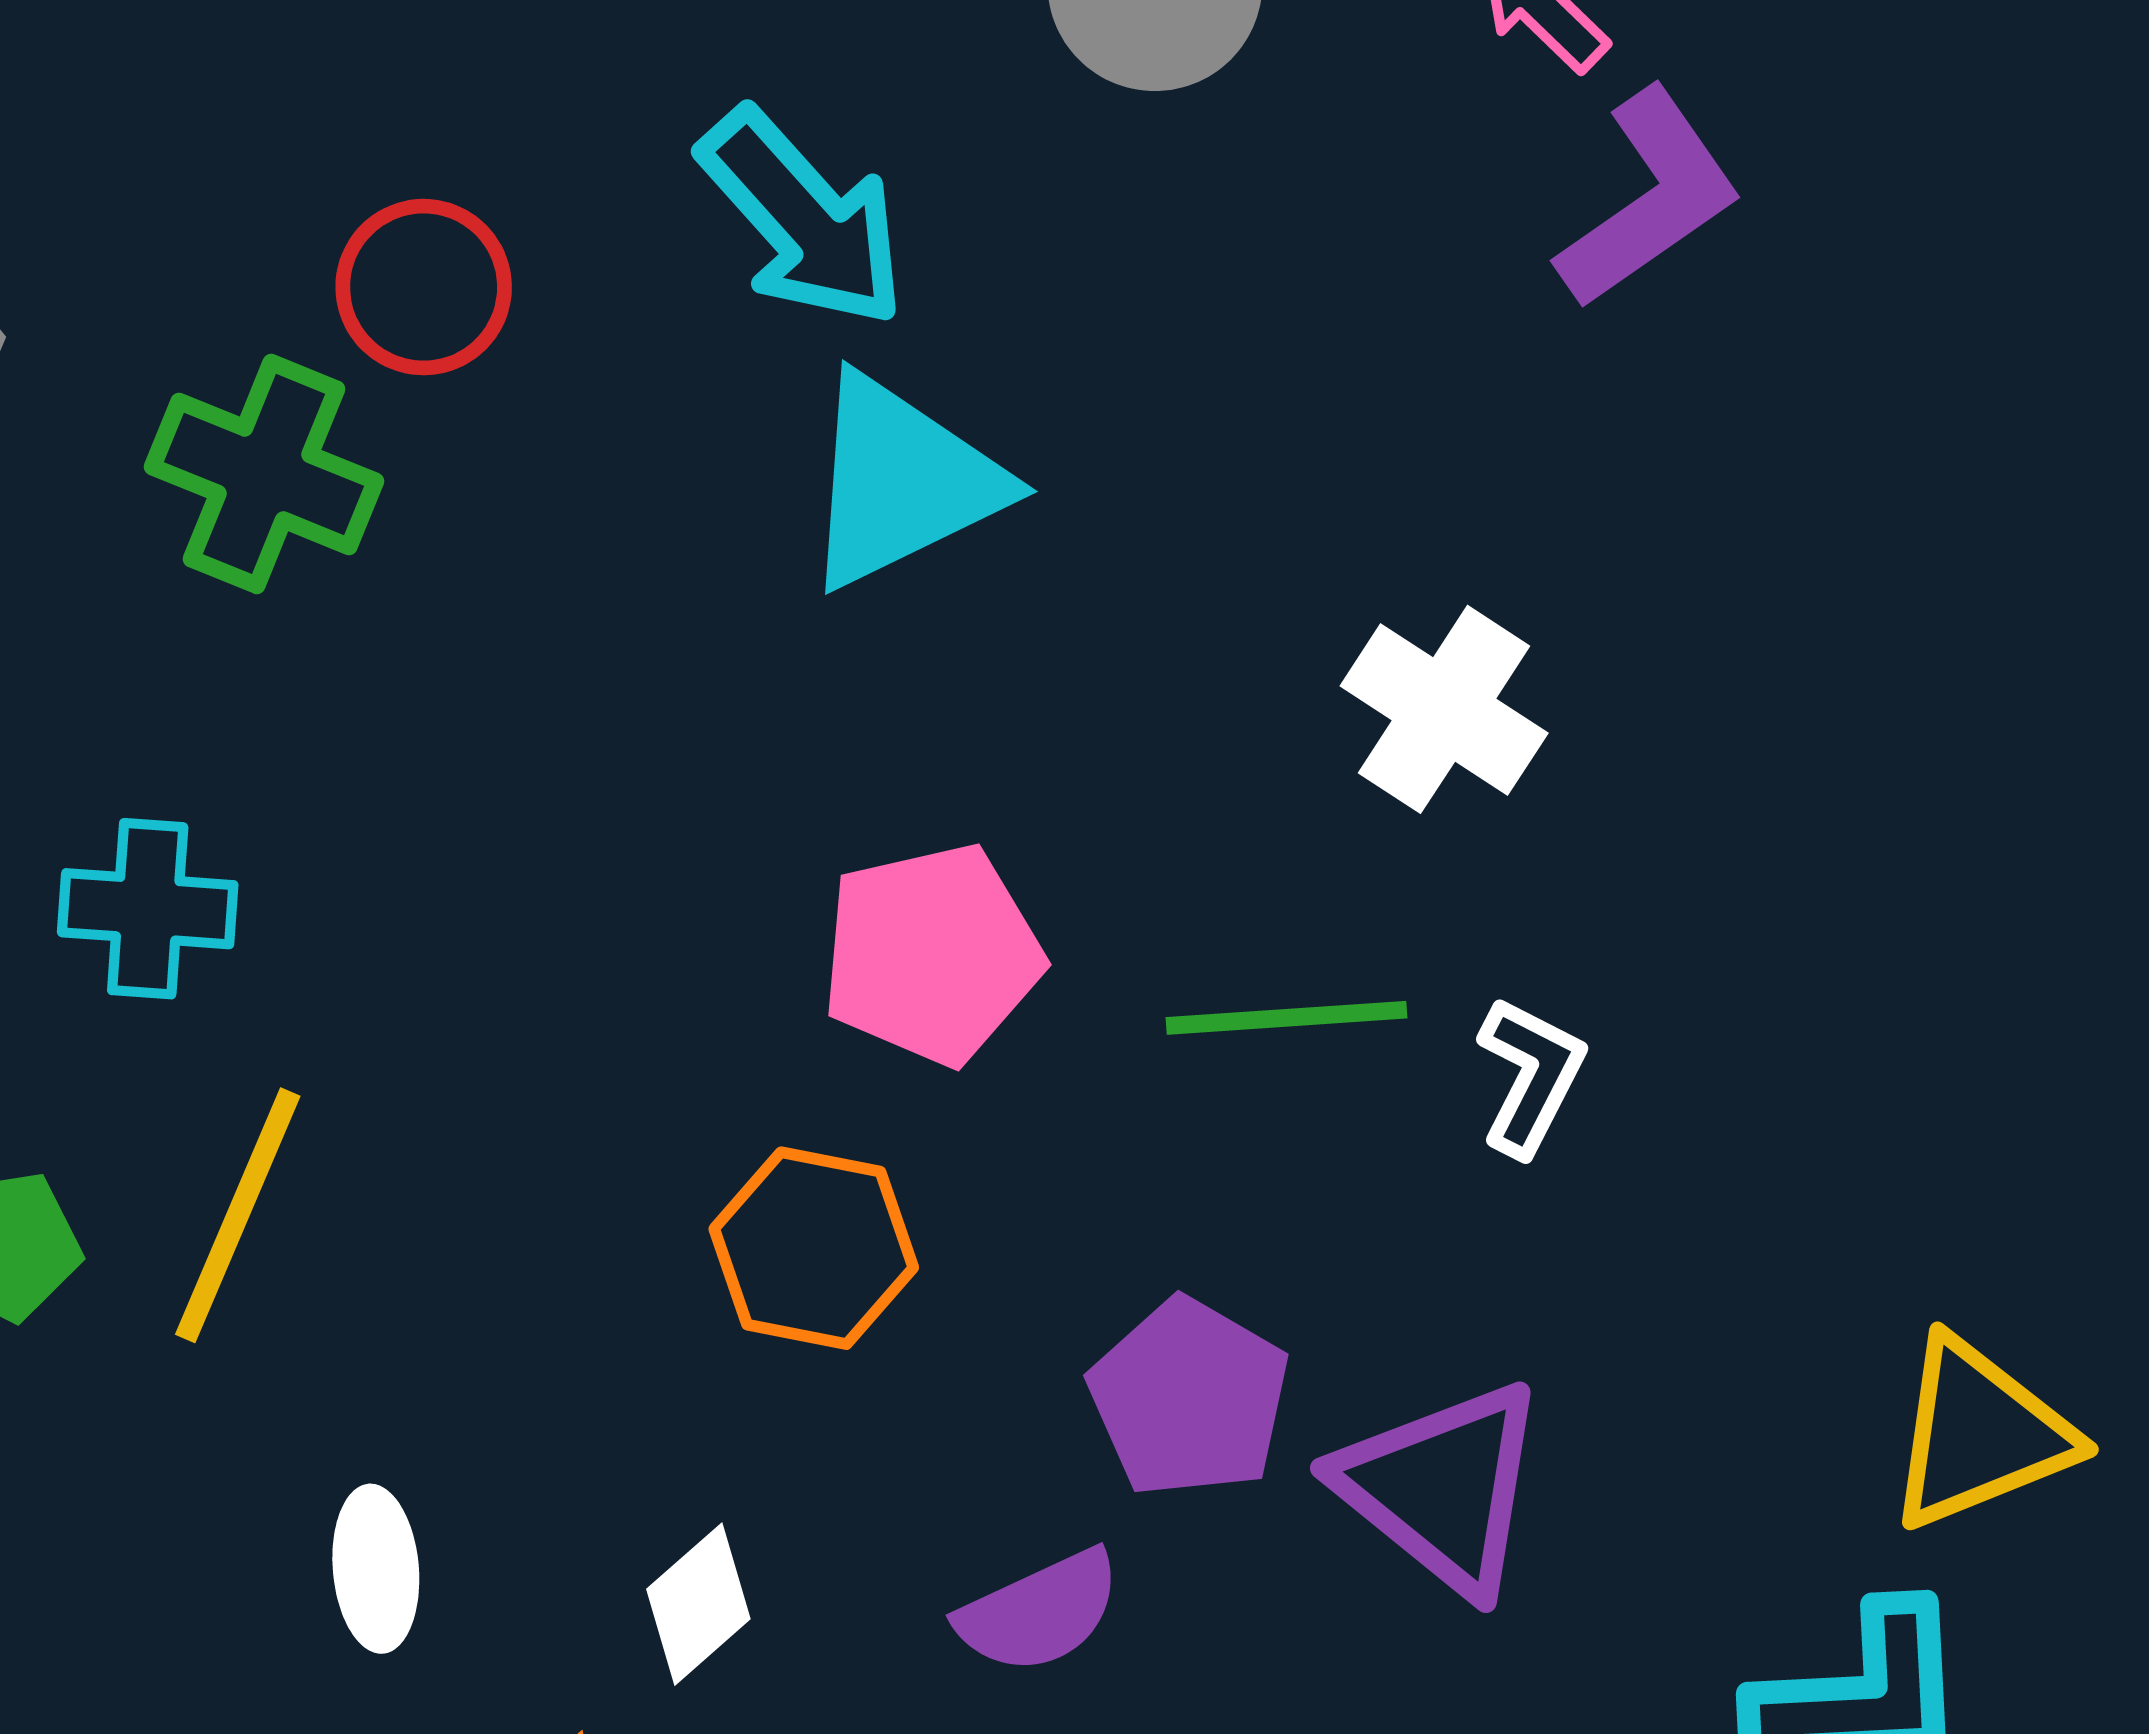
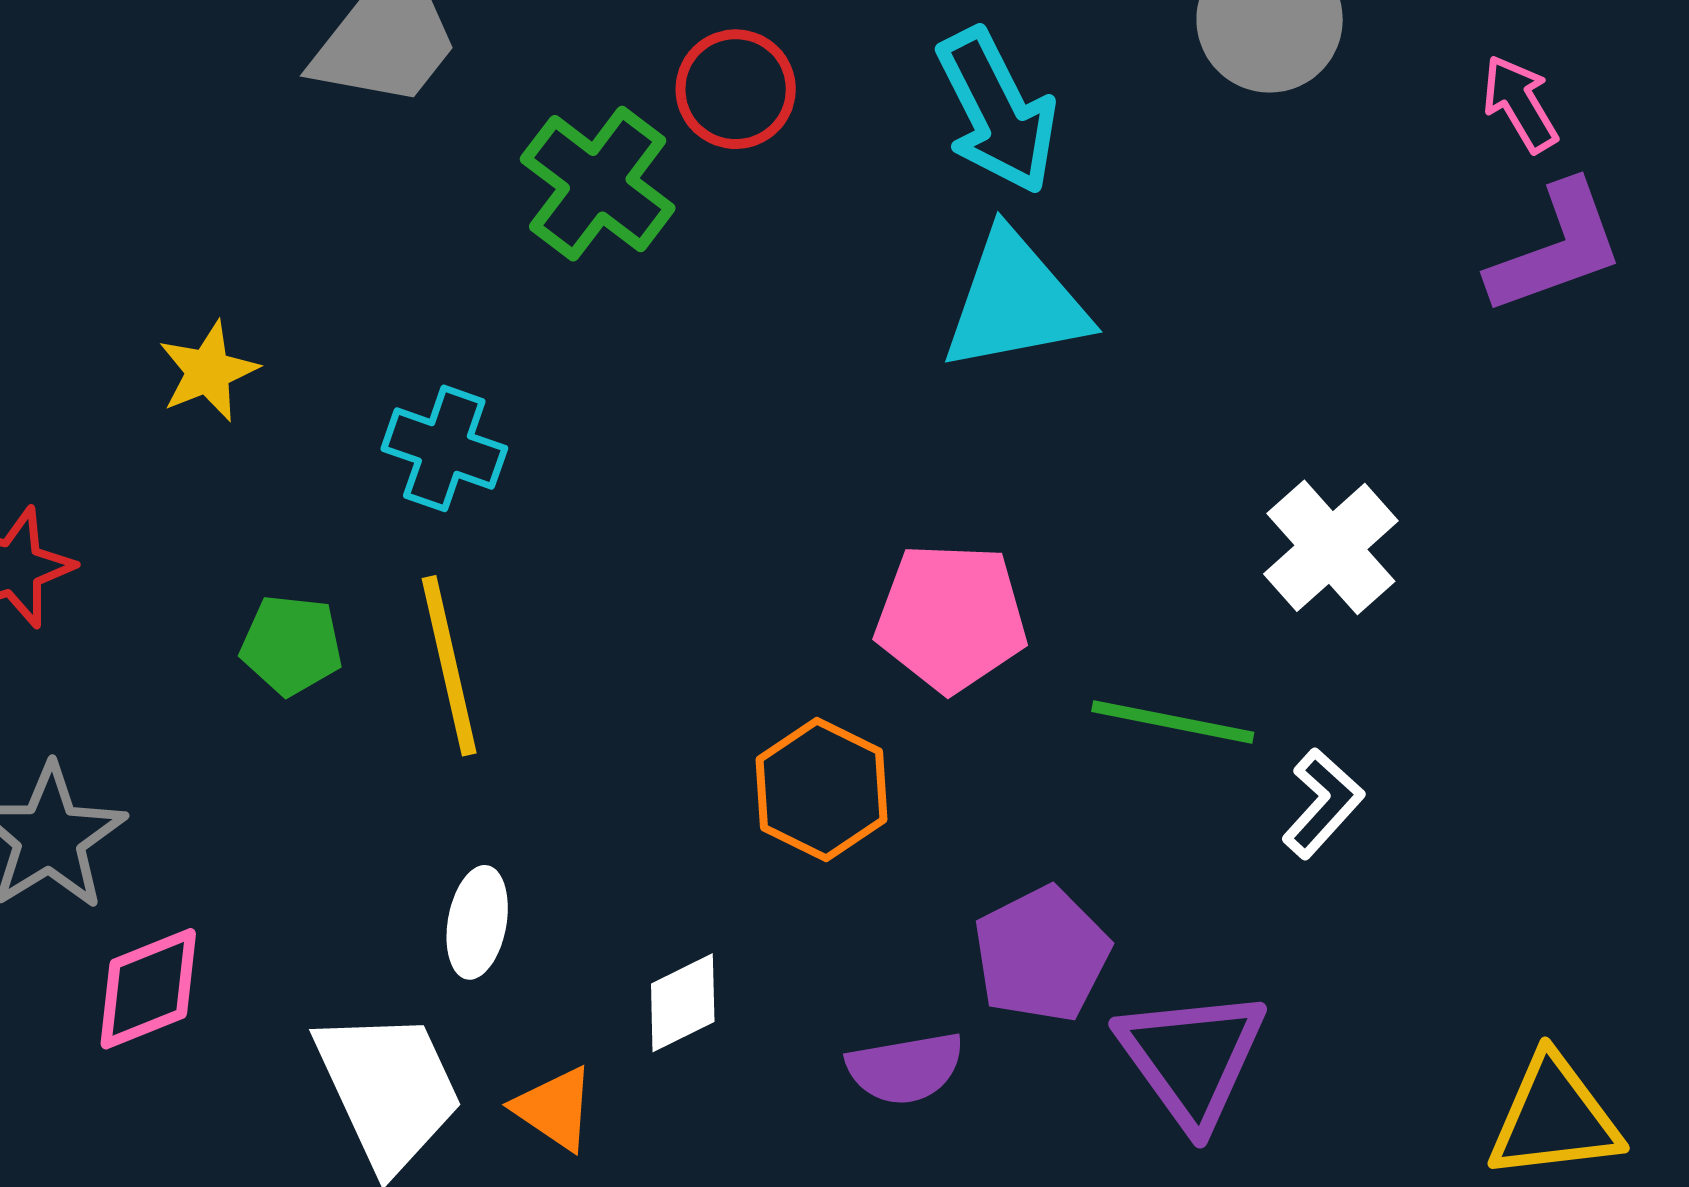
yellow line: (238, 1215) -> (449, 666), turned -51

